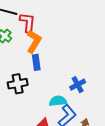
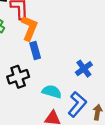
cyan semicircle: (58, 101) -> (52, 92), moved, turned 30

